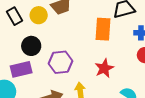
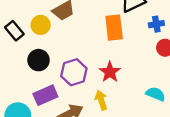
red star: (104, 68) -> (110, 72), moved
purple rectangle: (21, 69) -> (45, 95), moved

